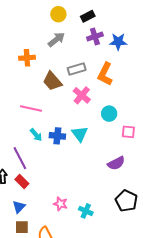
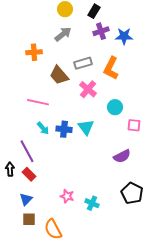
black rectangle: (88, 16) -> (94, 11), turned -32

